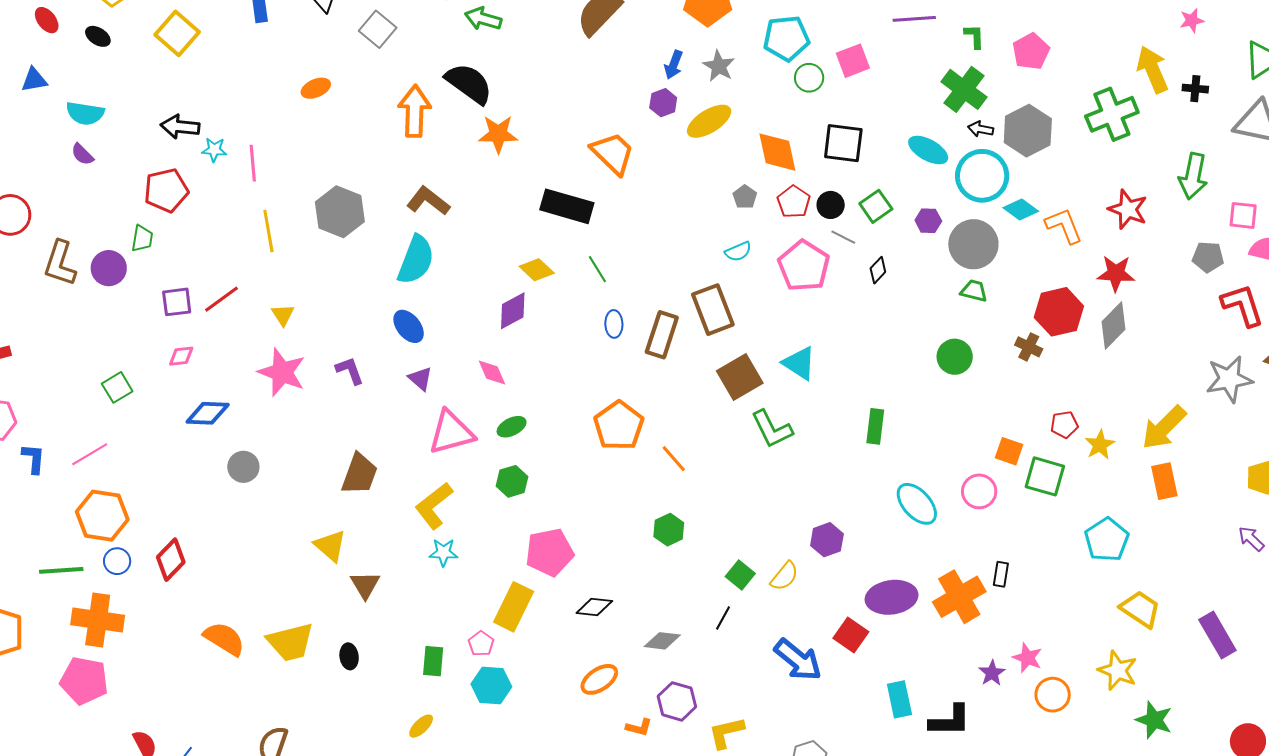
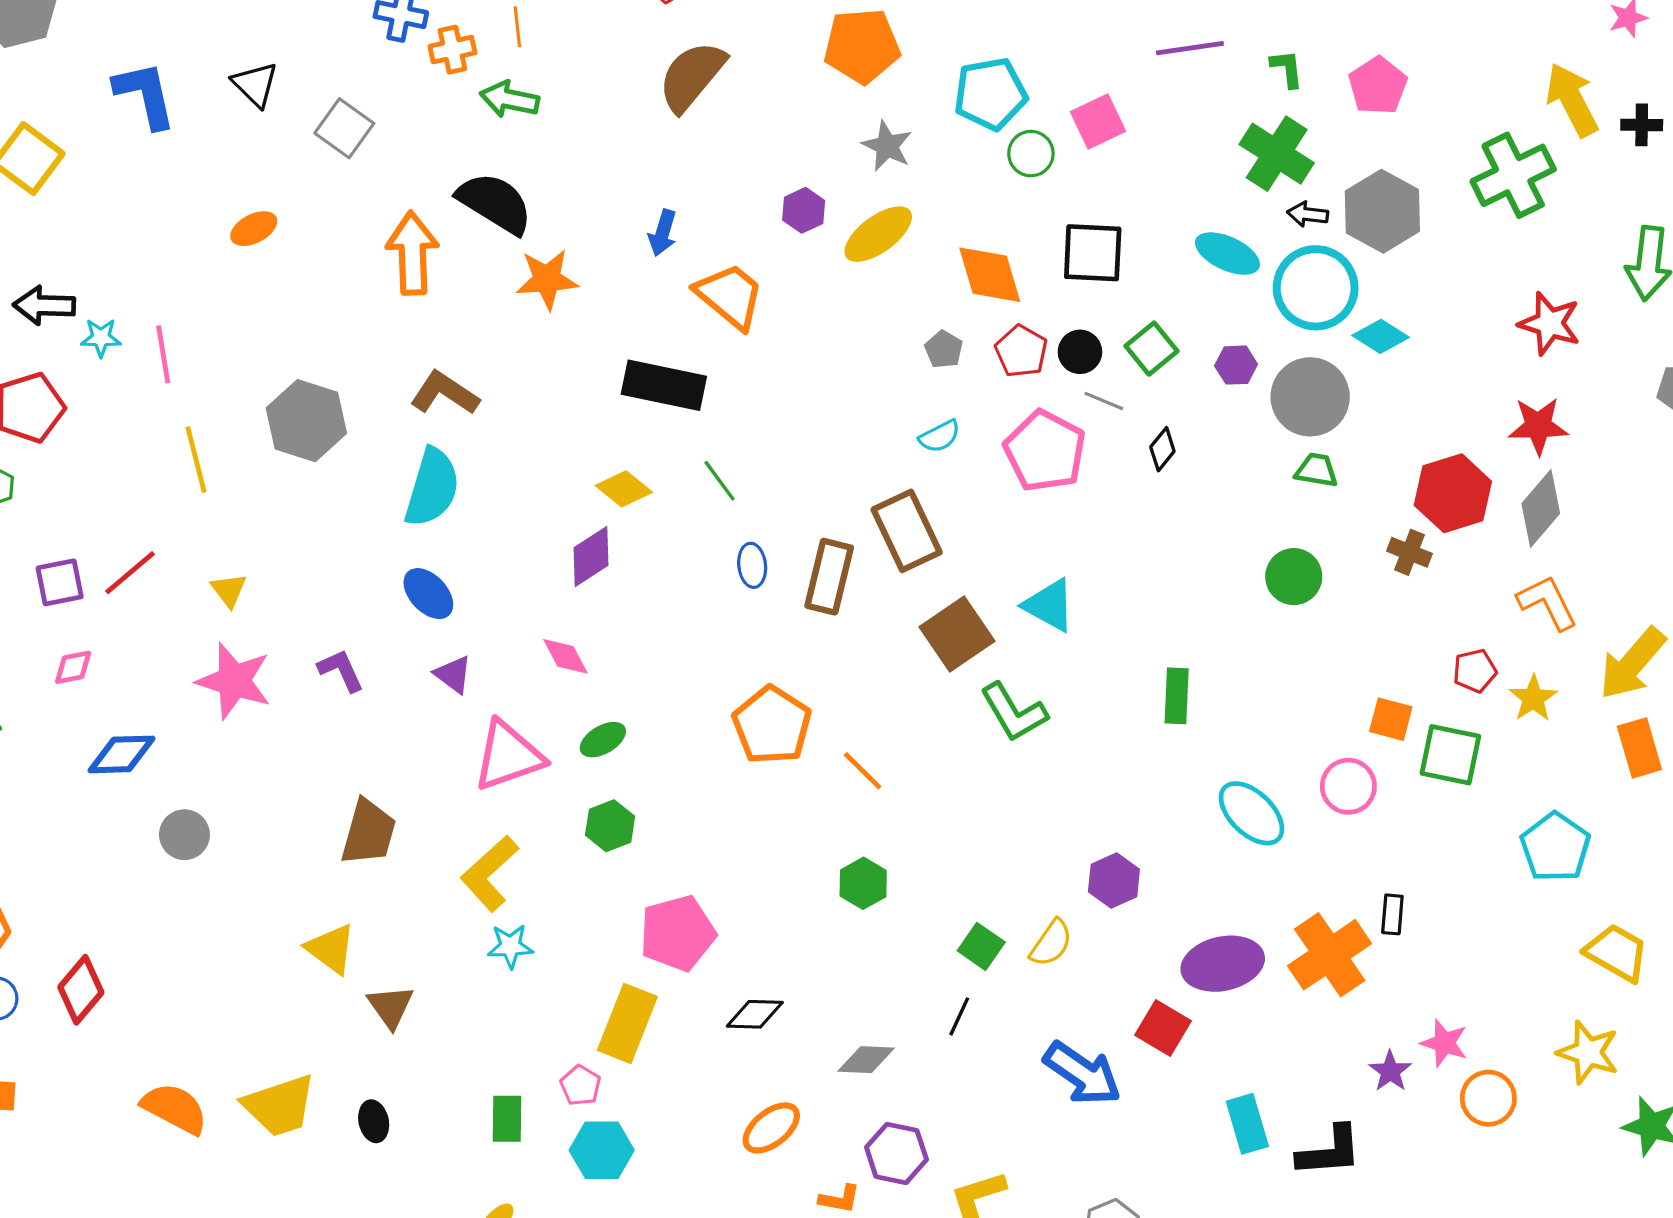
blue arrow: (674, 65) -> (663, 233), moved
orange L-shape: (1064, 226) -> (1547, 602), moved

